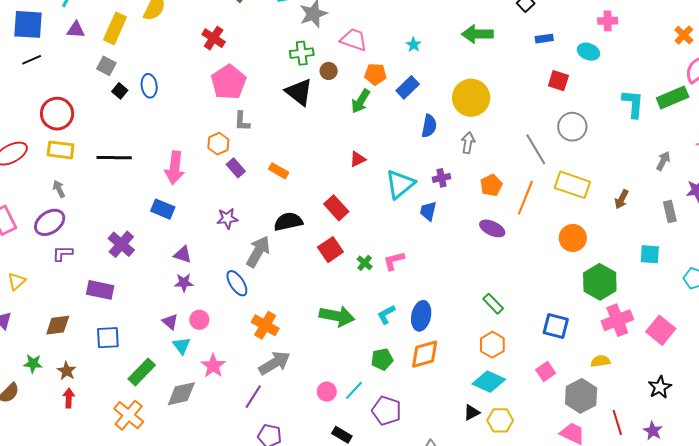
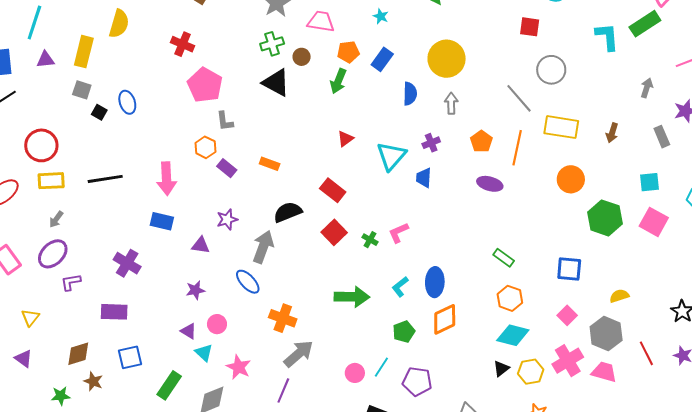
gray arrow: (59, 189) -> (56, 219), turned -108
purple triangle: (183, 254) -> (201, 245), moved
pink cross: (617, 320) -> (568, 361), moved
pink square: (661, 330) -> (654, 222), moved
brown star: (67, 371) -> (93, 381), moved

